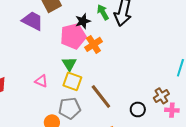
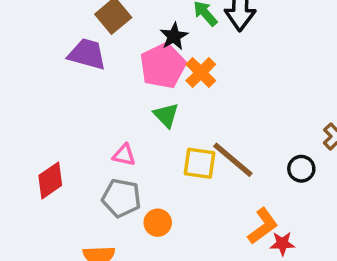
yellow square: (72, 81) -> (200, 163), moved
gray pentagon: (70, 108) -> (121, 198), moved, turned 30

